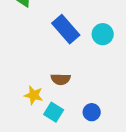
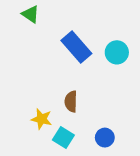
brown semicircle: (61, 79) -> (71, 102), turned 90

